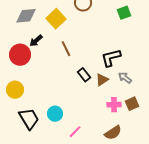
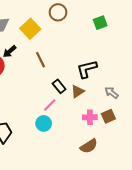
gray arrow: (125, 78) -> (112, 93), moved
cyan circle: (55, 114) -> (44, 123), moved
pink line: (75, 132) -> (50, 105), moved

